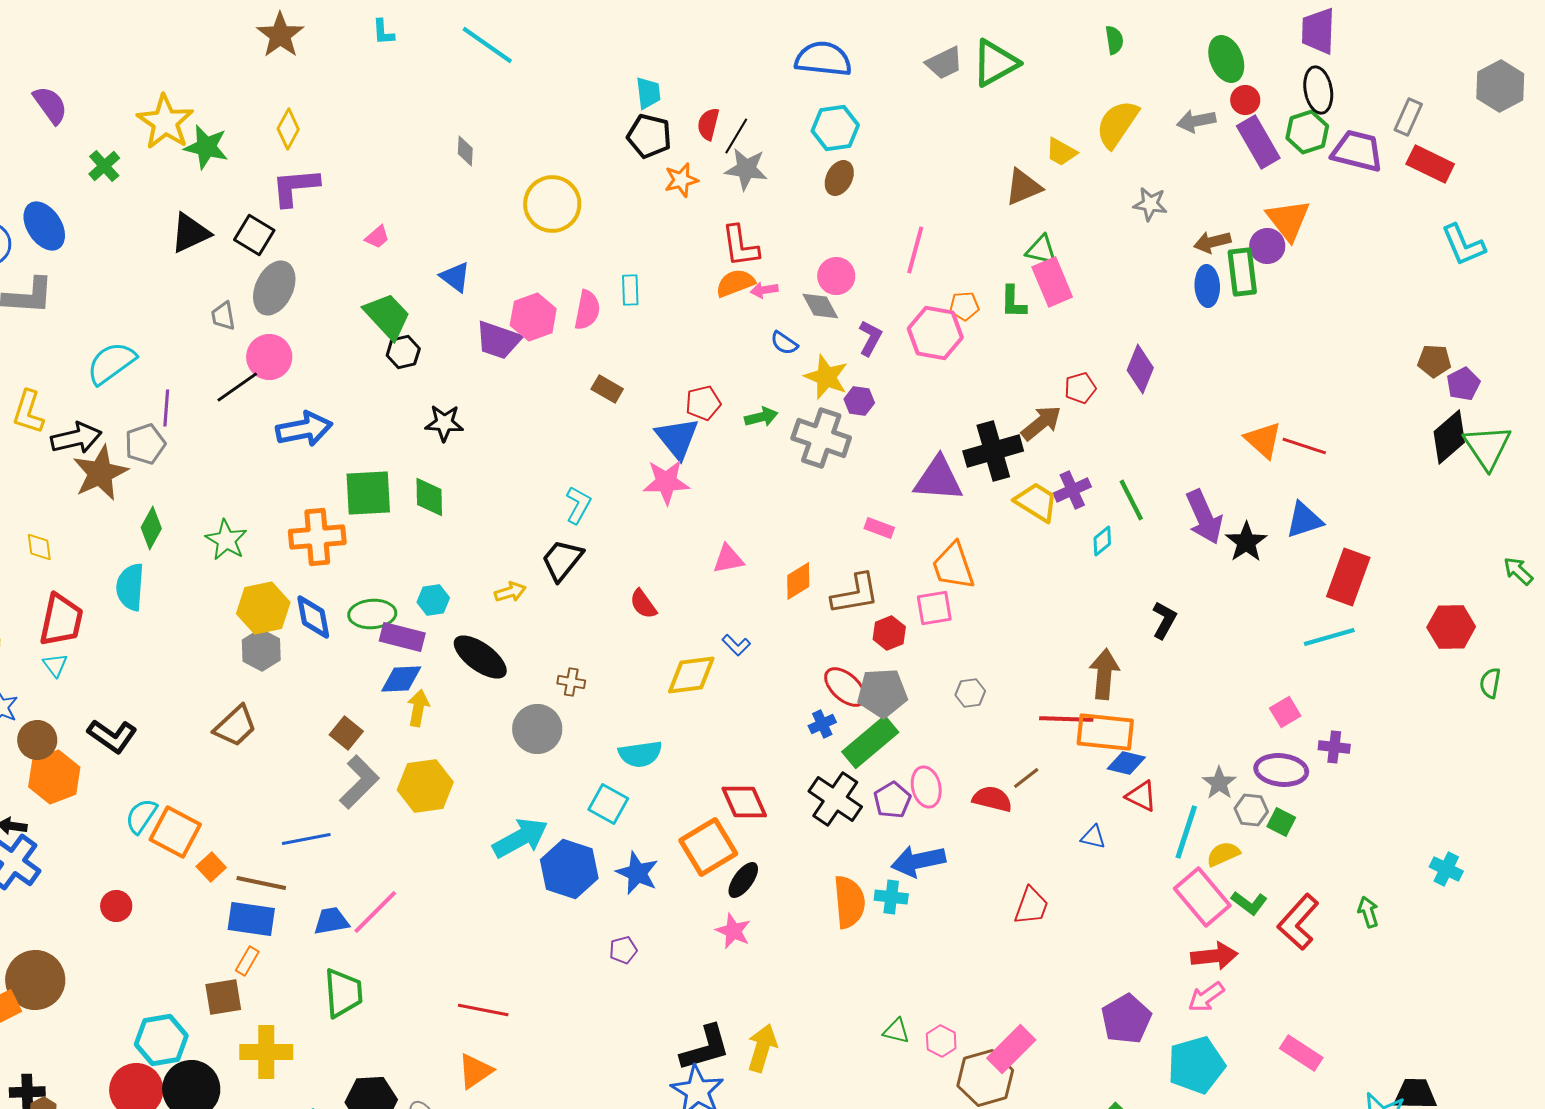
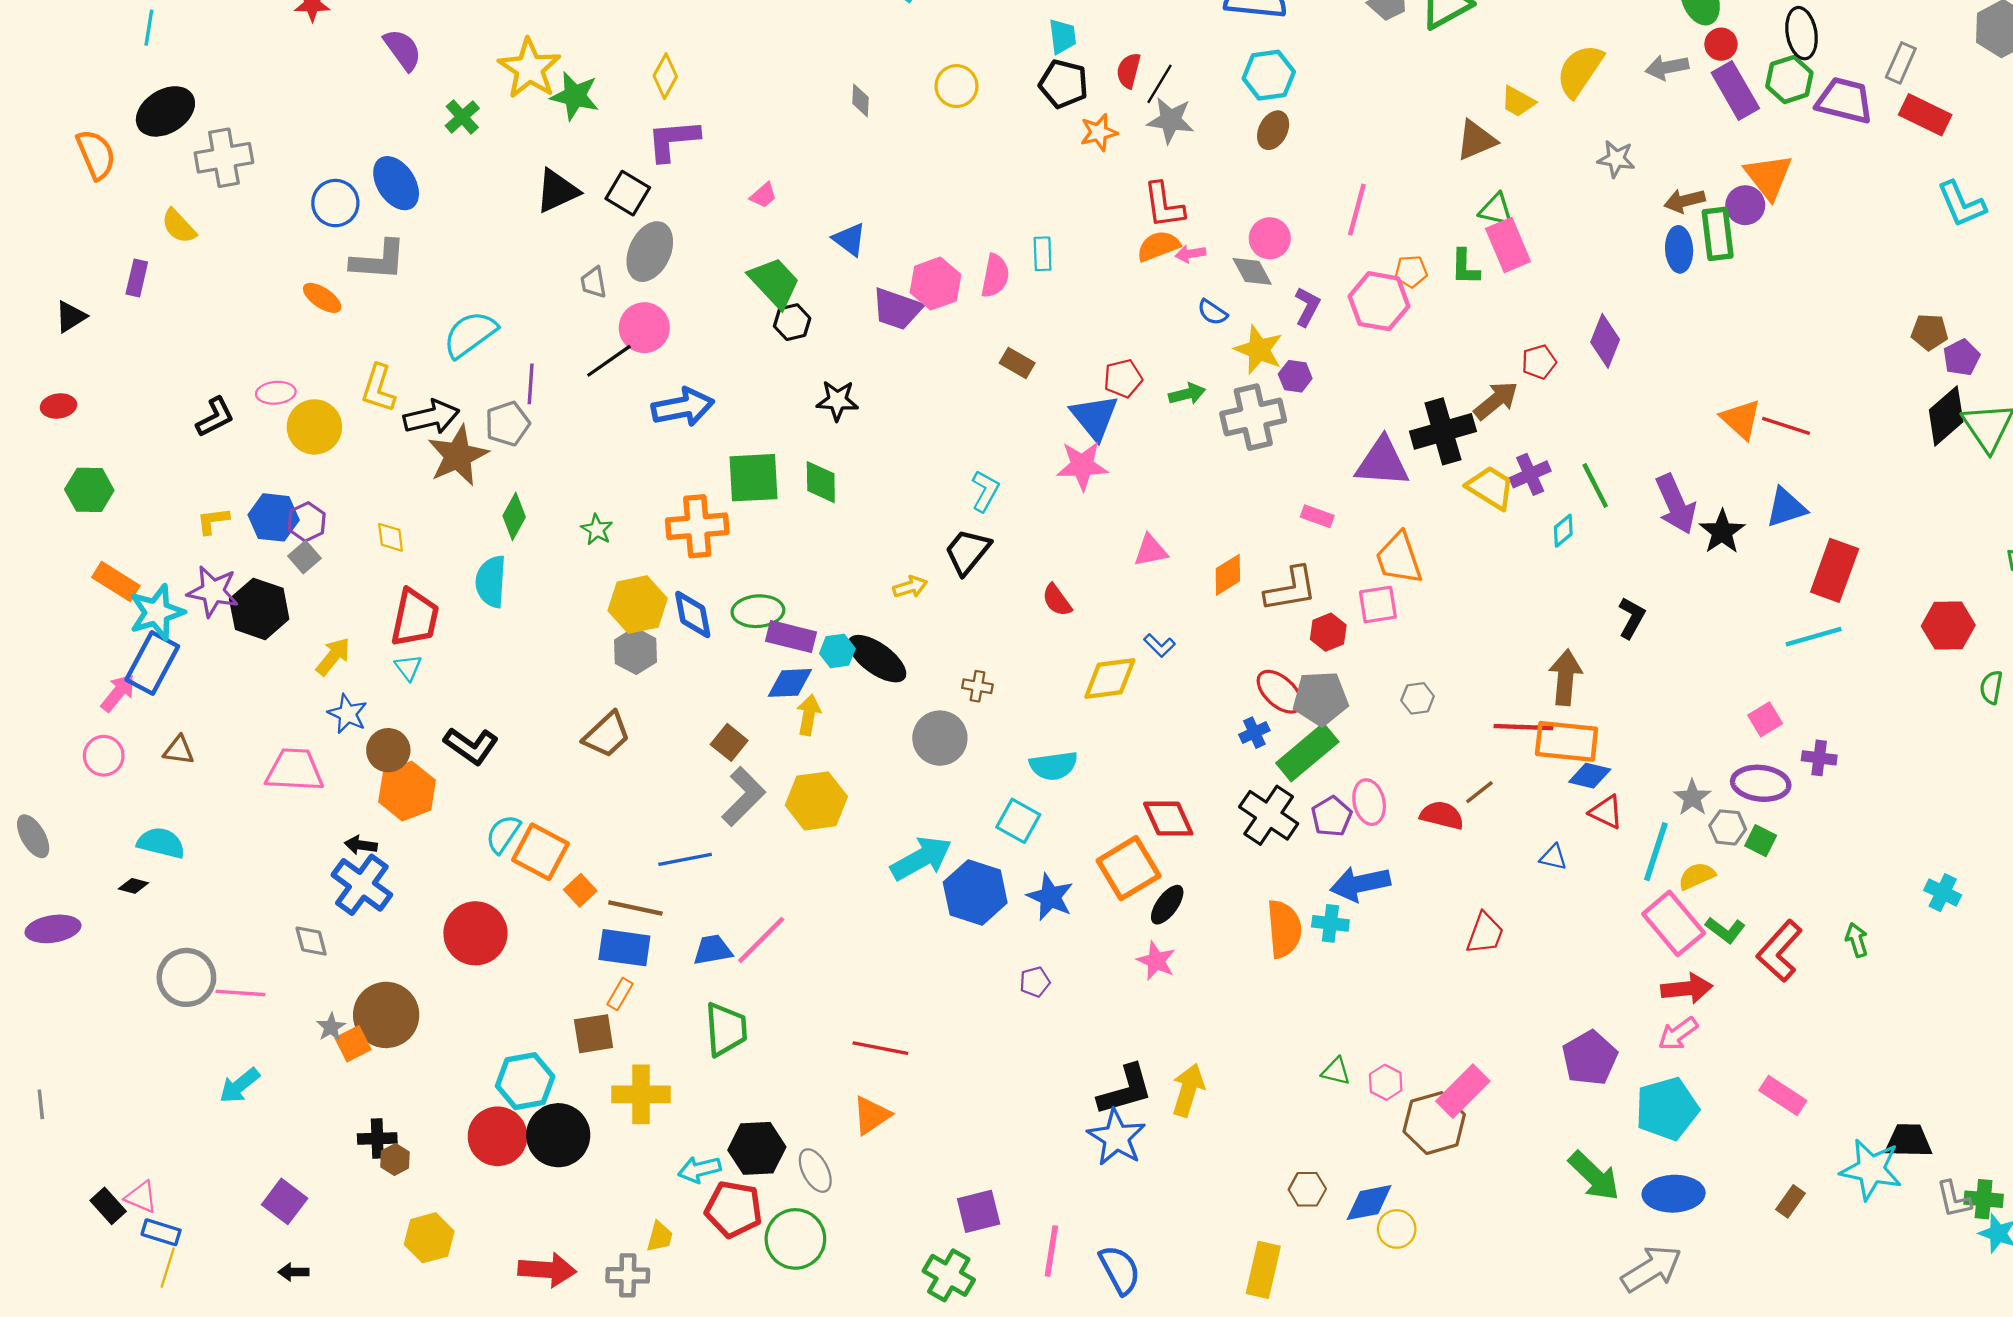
yellow circle: (552, 204) -> (956, 86), moved, size x0.7
gray cross: (821, 438) -> (1253, 417), turned -32
green star: (226, 540) -> (597, 530), size x0.7
cyan hexagon: (433, 600) -> (837, 651), moved
red circle: (116, 906) -> (475, 933), size x1.8

